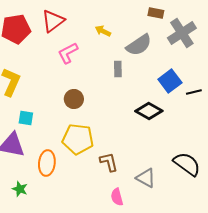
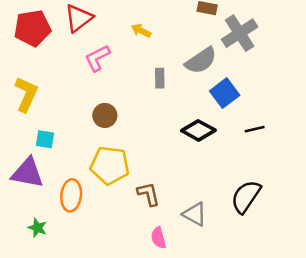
gray semicircle: (139, 45) -> (201, 61), moved
black line: (194, 92) -> (255, 129), moved
black semicircle: (187, 164) -> (246, 197), turned -92

